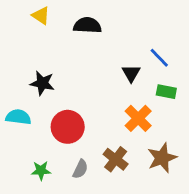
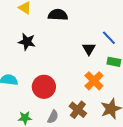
black star: (42, 83) -> (27, 42), moved

